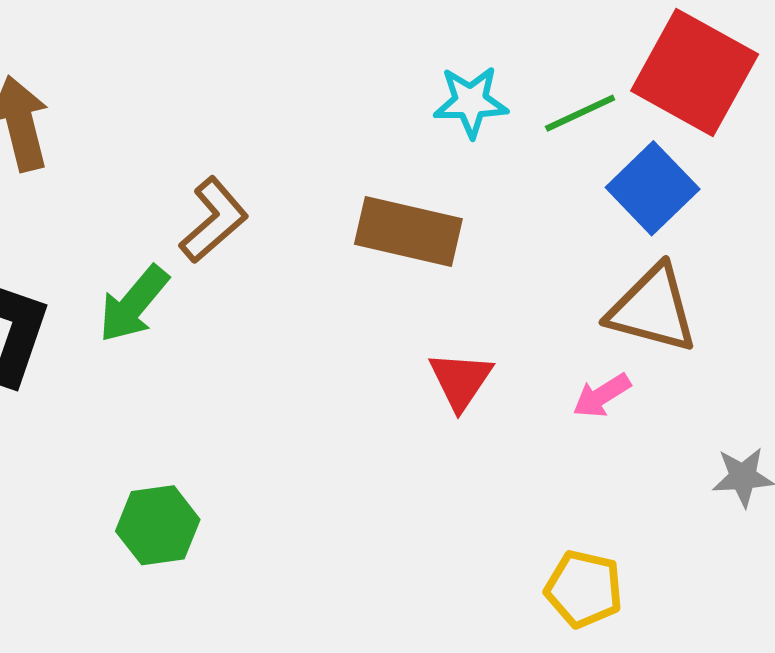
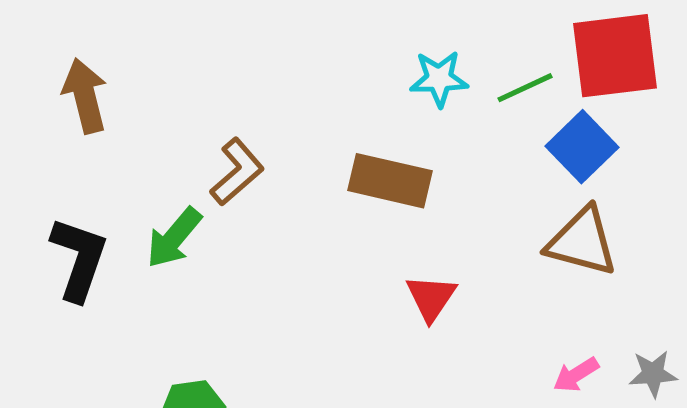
red square: (695, 73) -> (615, 56), turned -36
pink arrow: (602, 396) -> (576, 375), moved

